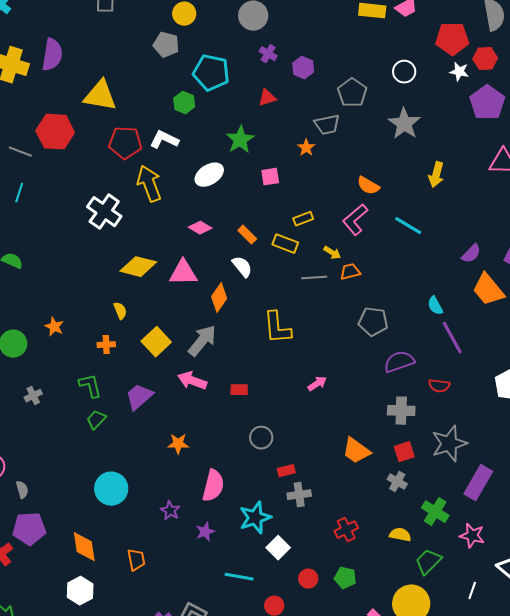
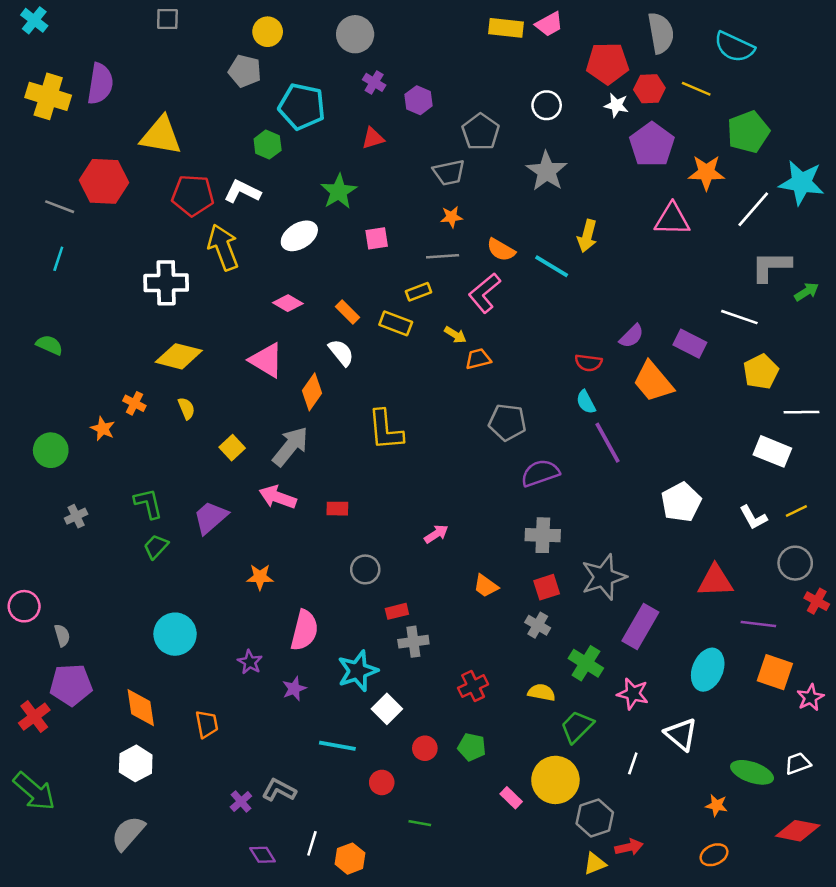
orange star: (306, 148) -> (451, 217), moved, turned 30
white cross: (104, 212) -> (166, 283), turned -36
cyan line: (408, 226) -> (552, 266), moved
yellow diamond: (138, 267) -> (179, 356), moved
pink triangle: (183, 273) -> (266, 360), turned 32
gray line: (314, 278) -> (443, 256), moved
yellow square: (156, 342) -> (232, 448), size x0.7
orange cross: (106, 345) -> (134, 403), moved, turned 30
pink arrow: (317, 384) -> (436, 534), moved
red semicircle: (439, 386) -> (588, 363), moved
orange trapezoid: (356, 451) -> (486, 586), size x0.7

